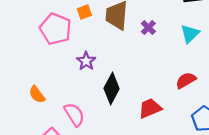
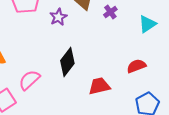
purple star: (86, 61) -> (58, 17), moved
pink semicircle: (74, 115) -> (29, 80), turned -110

